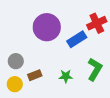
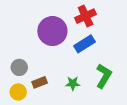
red cross: (97, 23) -> (86, 16), moved

